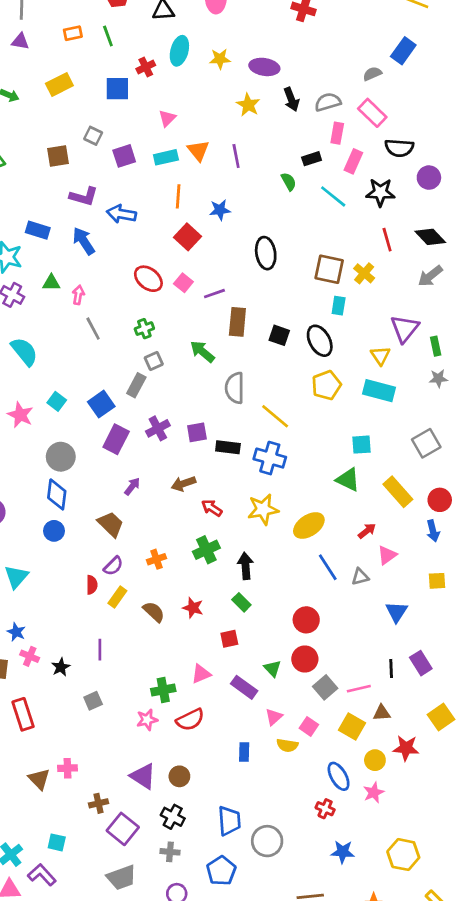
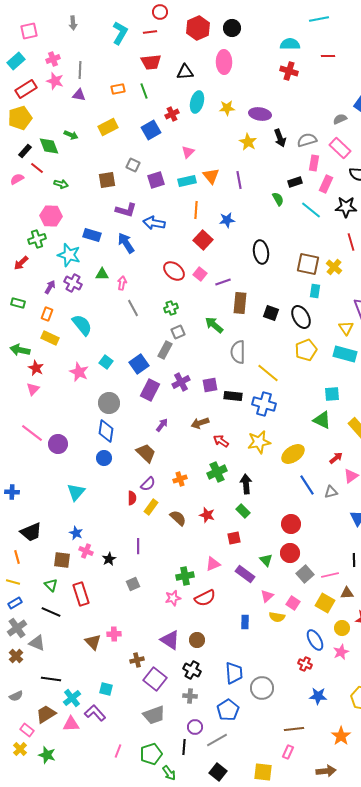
blue square: (117, 89) -> (151, 130), turned -30

